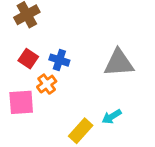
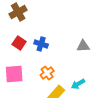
gray triangle: (119, 63) -> (83, 46), size x0.6
orange cross: (47, 84) -> (47, 73), moved

